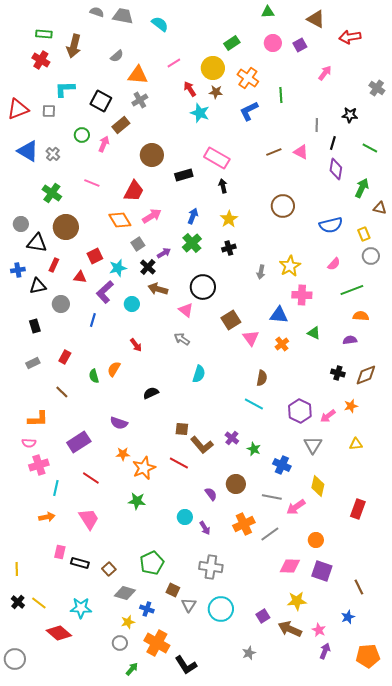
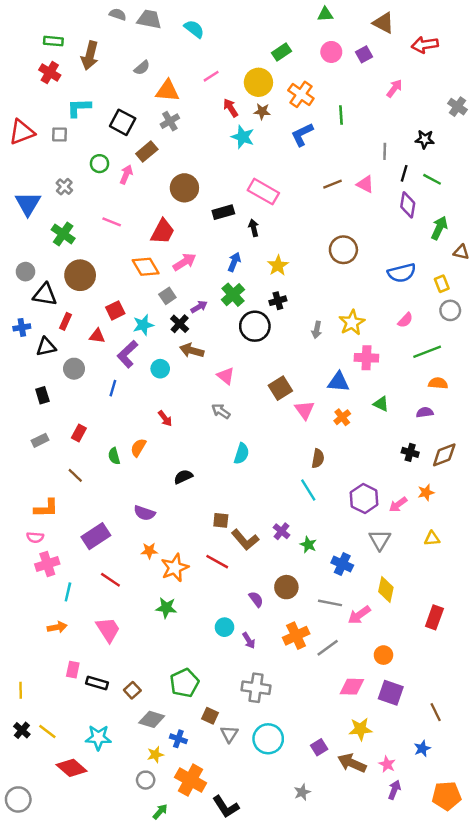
green line: (370, 148) -> (432, 179), moved
blue triangle: (28, 151) -> (28, 204), moved, turned 30
black arrow: (223, 186) -> (254, 228), moved
black circle: (203, 287) -> (255, 326), moved
cyan line: (254, 404) -> (308, 490), turned 30

